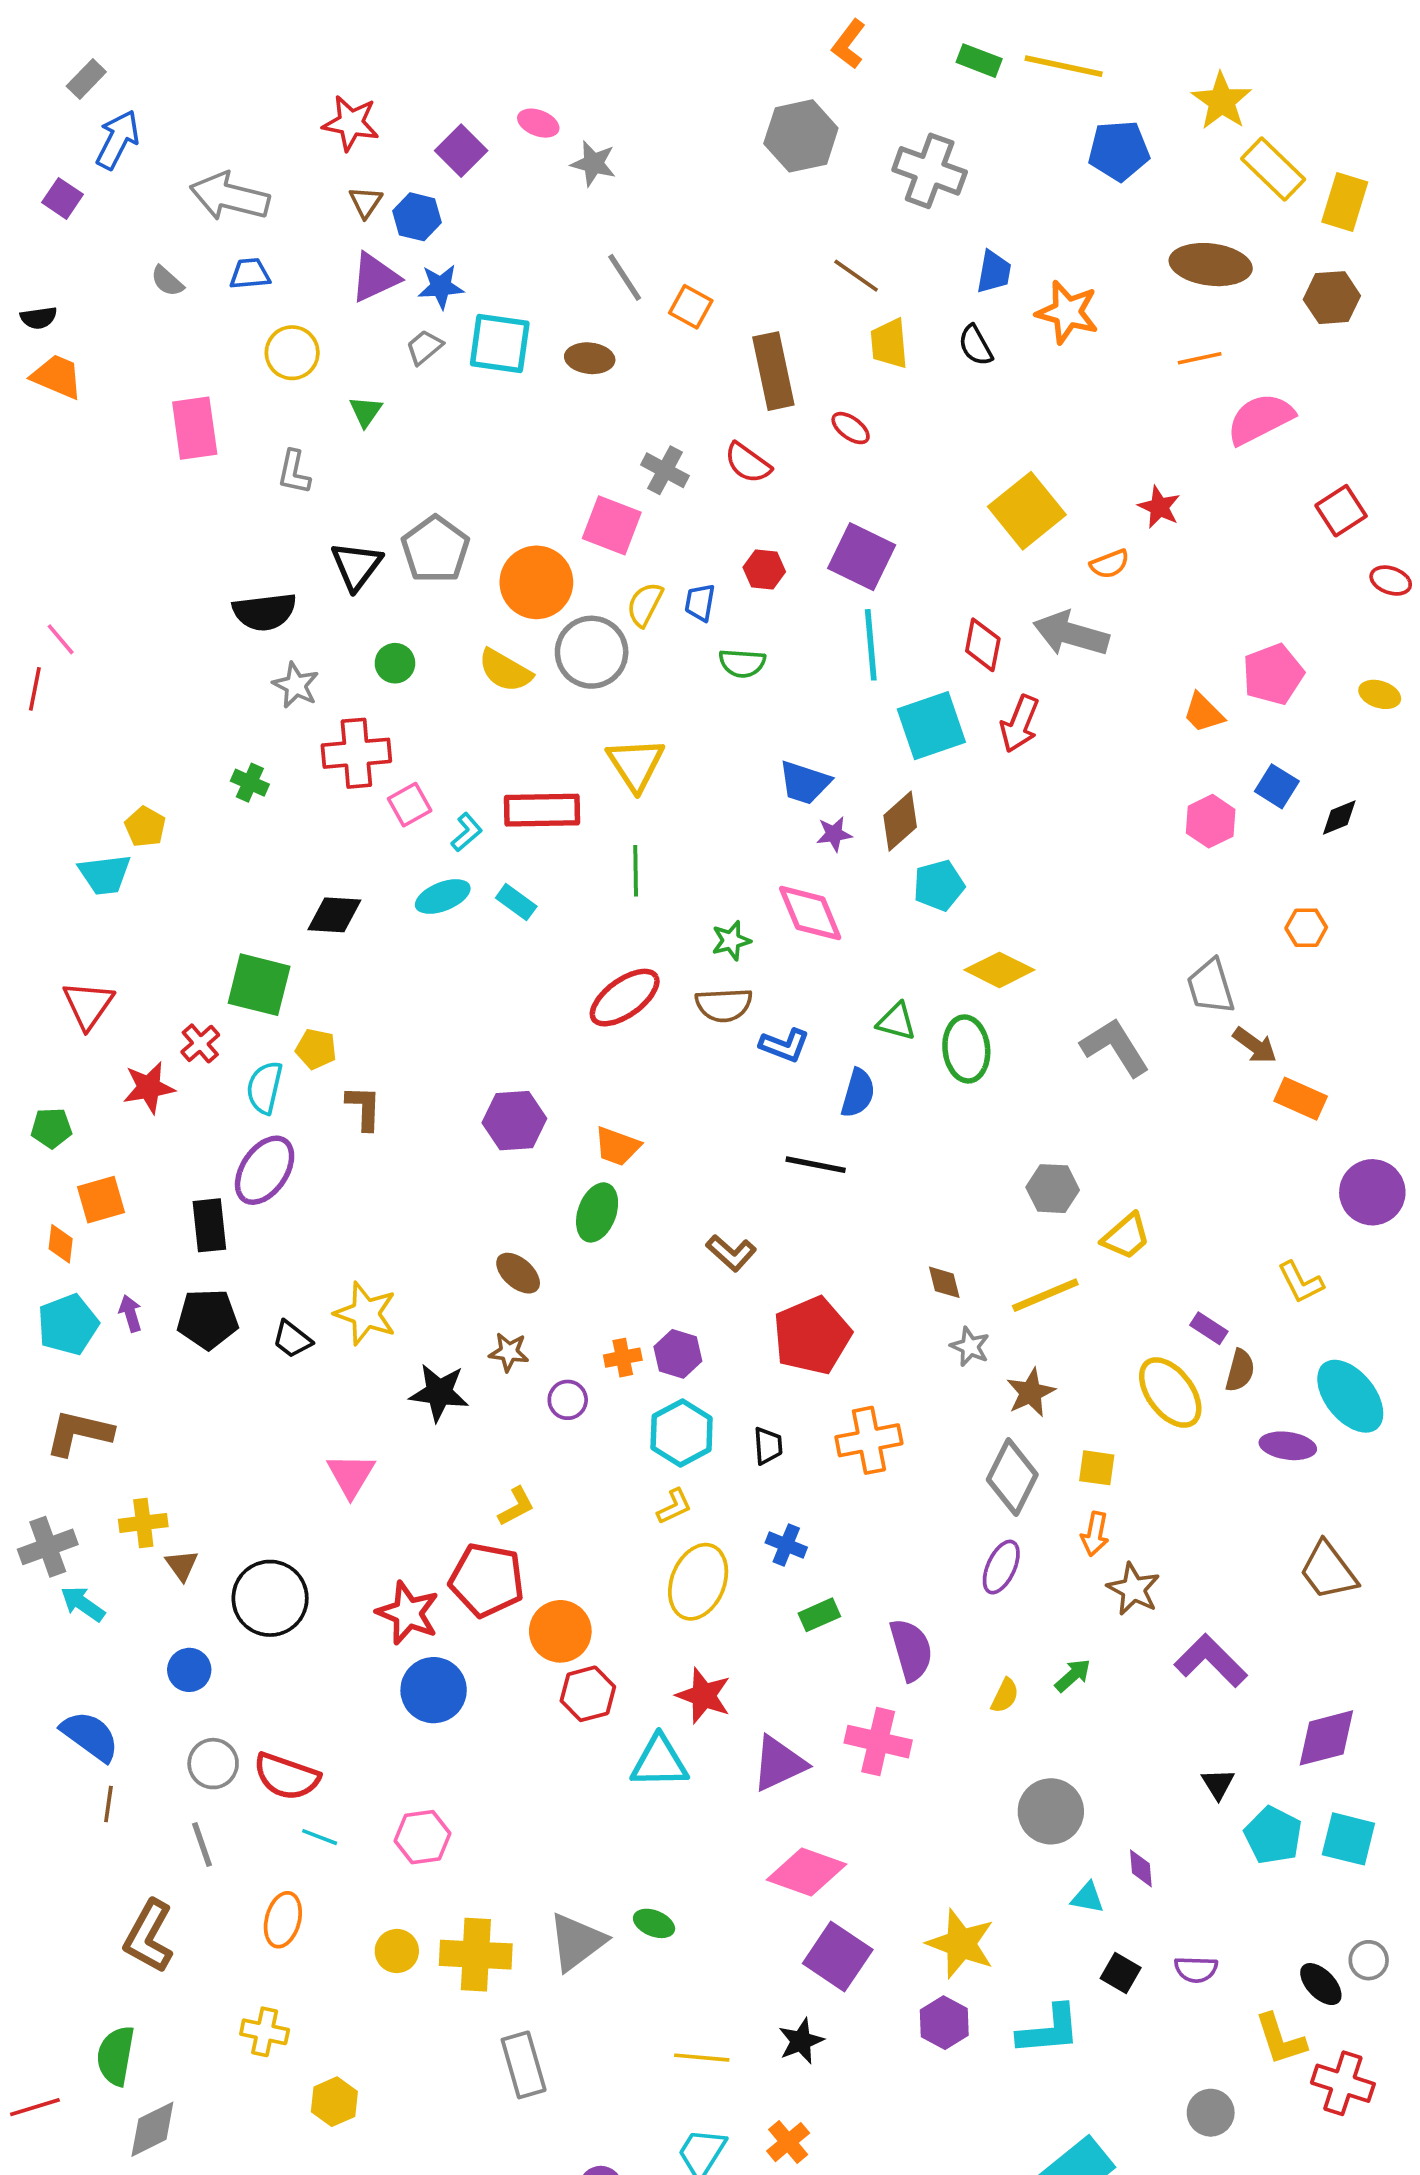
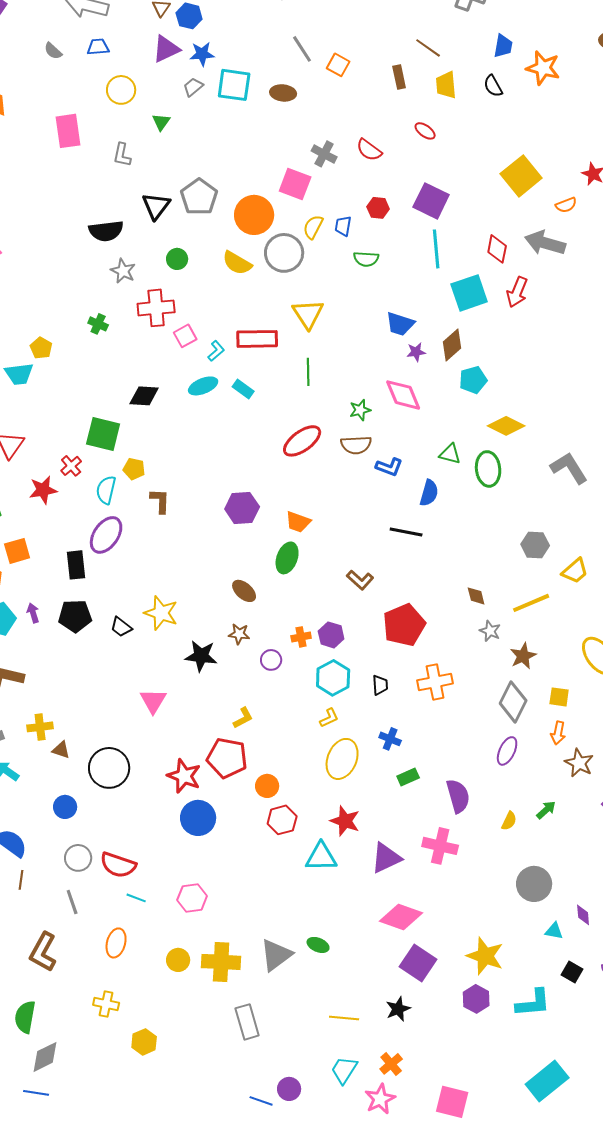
brown rectangle: (773, 371) -> (399, 77), moved, size x0.6
brown triangle: (182, 1565) -> (61, 750), turned -36
orange circle: (560, 1631) -> (267, 786), size x0.7

